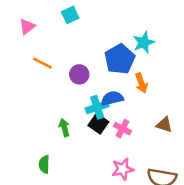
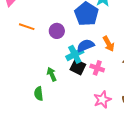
orange arrow: (141, 83) -> (109, 44), moved
green semicircle: (44, 164) -> (39, 94), moved

